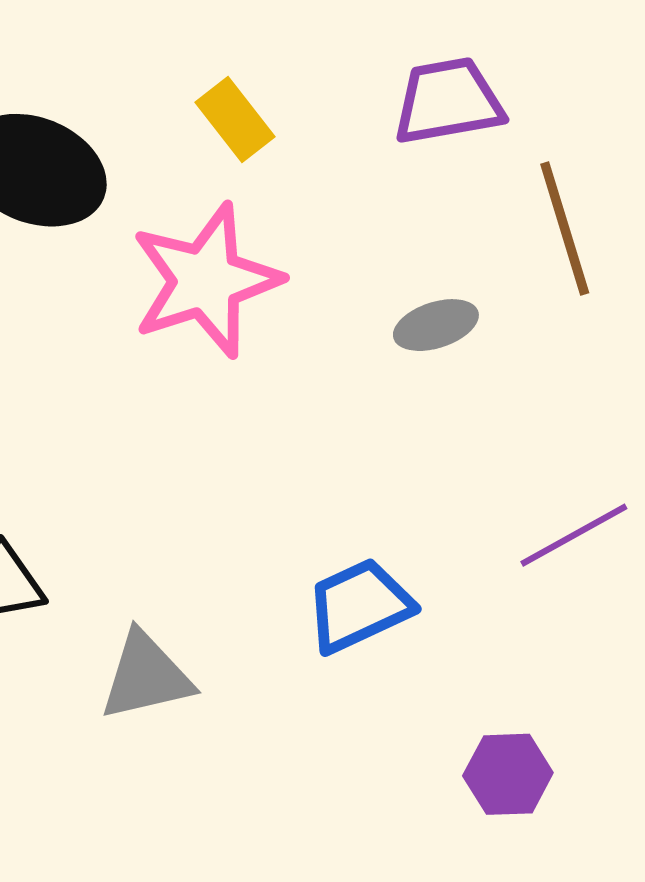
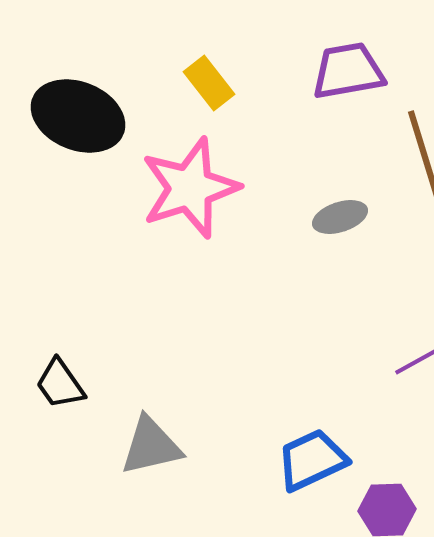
blue trapezoid: (359, 606) -> (312, 460), moved

